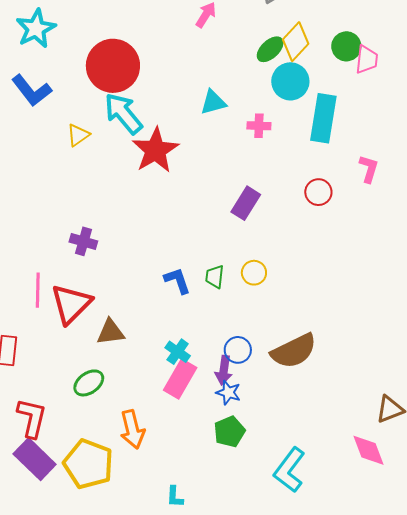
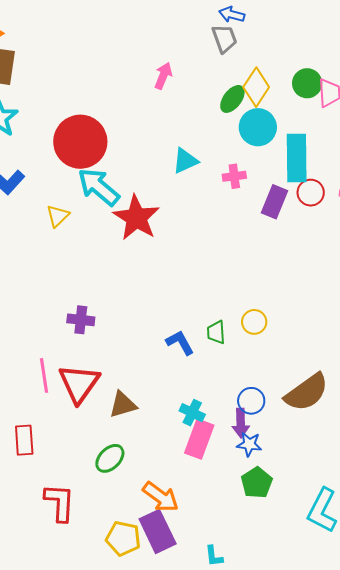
red circle: (318, 192) -> (311, 193), moved
purple rectangle: (246, 203) -> (274, 202), moved
orange arrow: (132, 429) -> (161, 497), turned -30
purple rectangle: (35, 459) -> (158, 531), moved, turned 30
yellow pentagon: (88, 464) -> (123, 538), size x0.7

